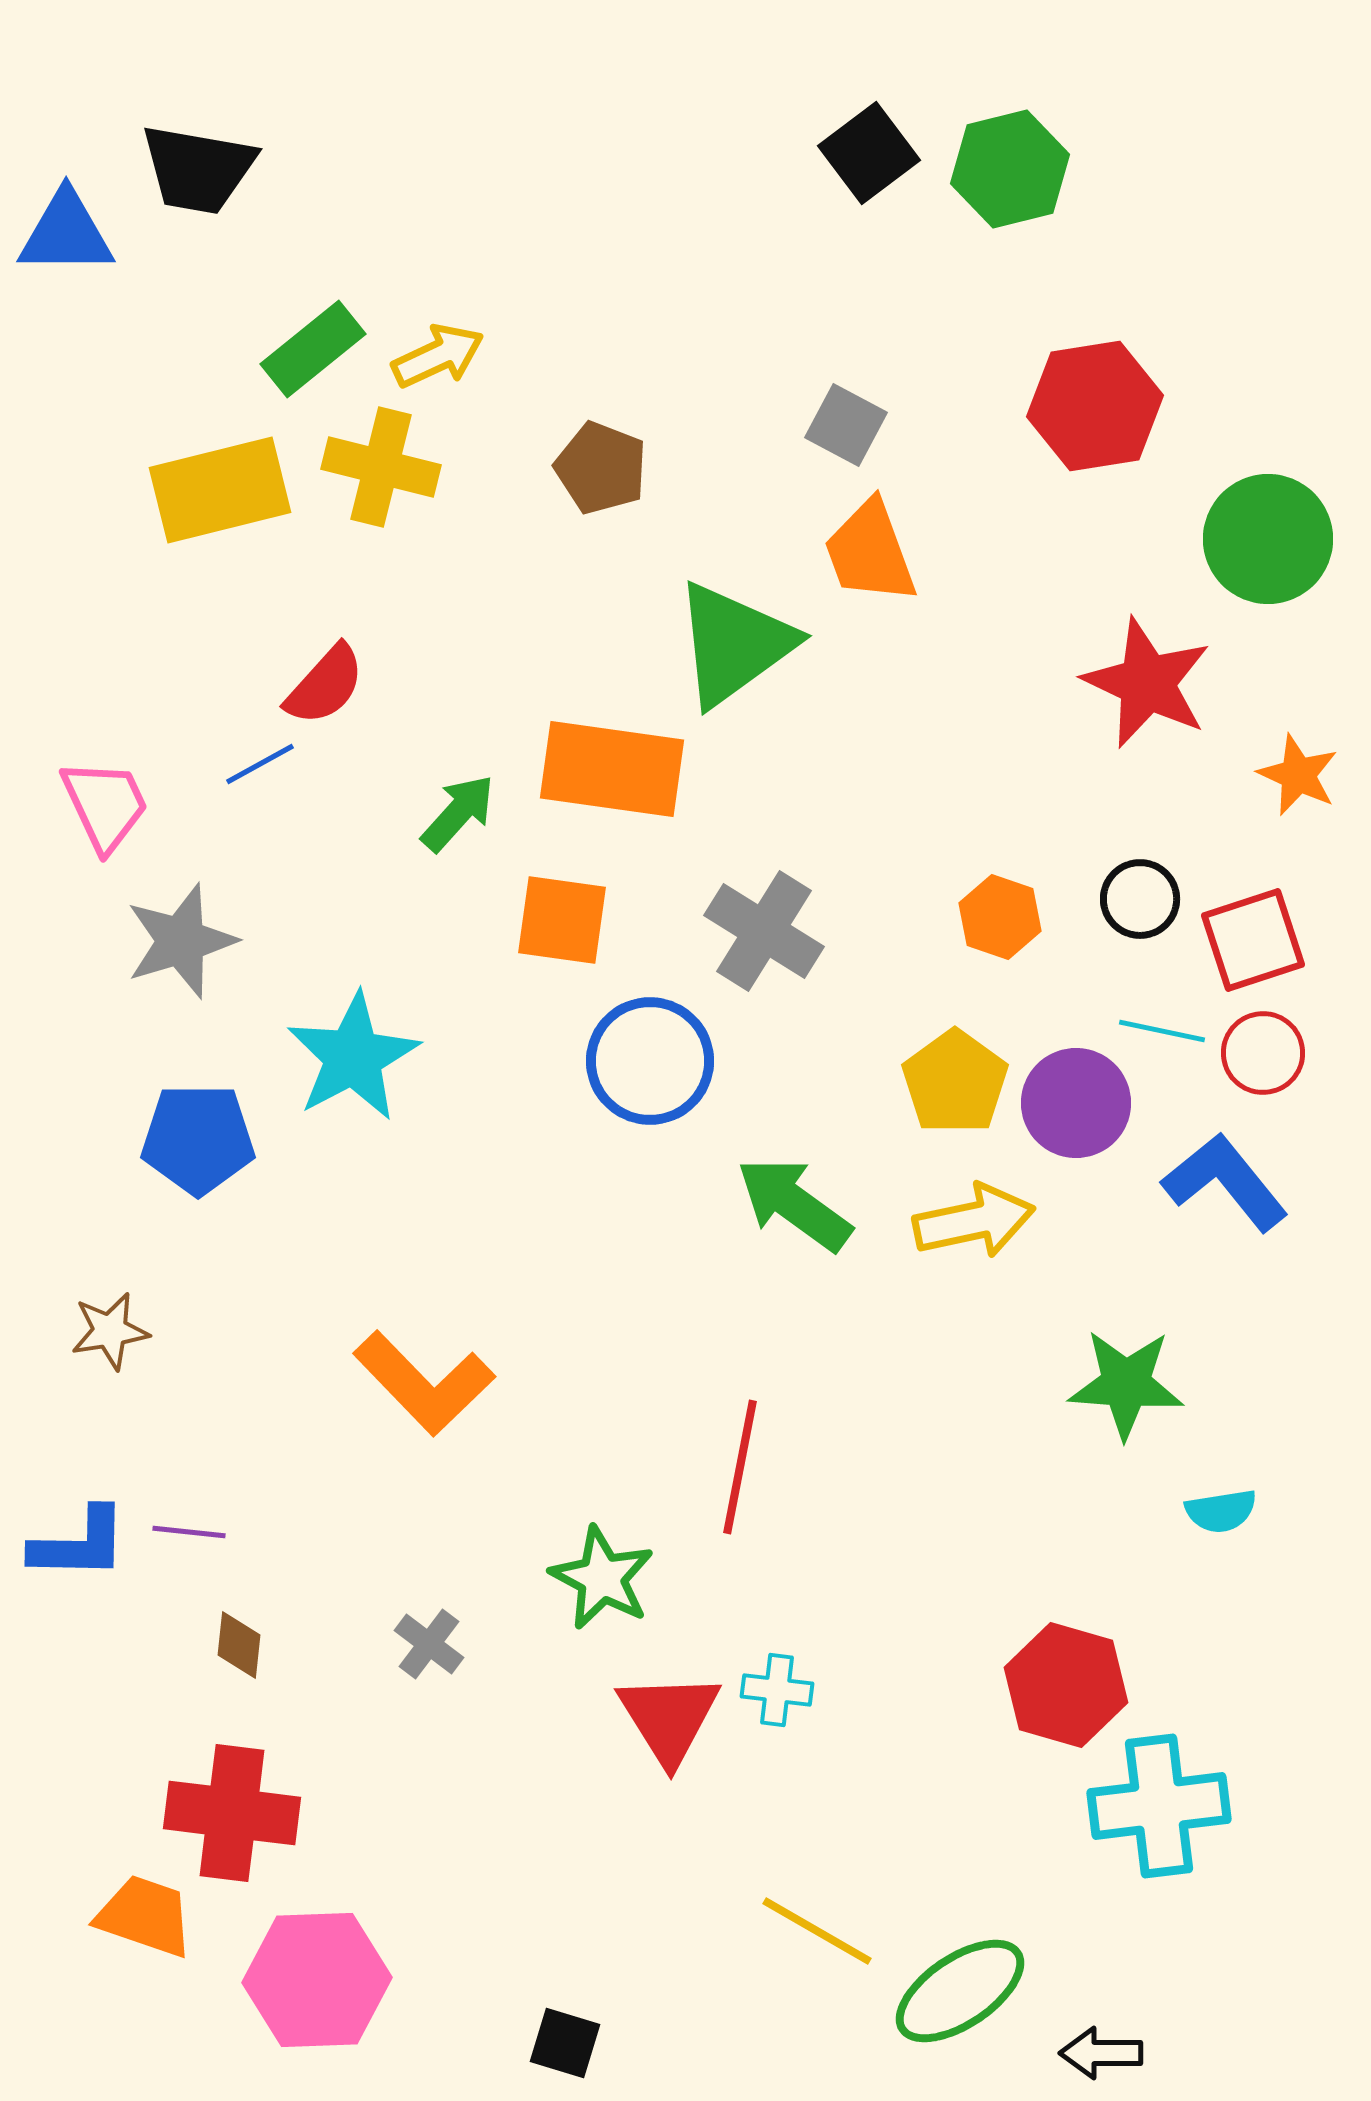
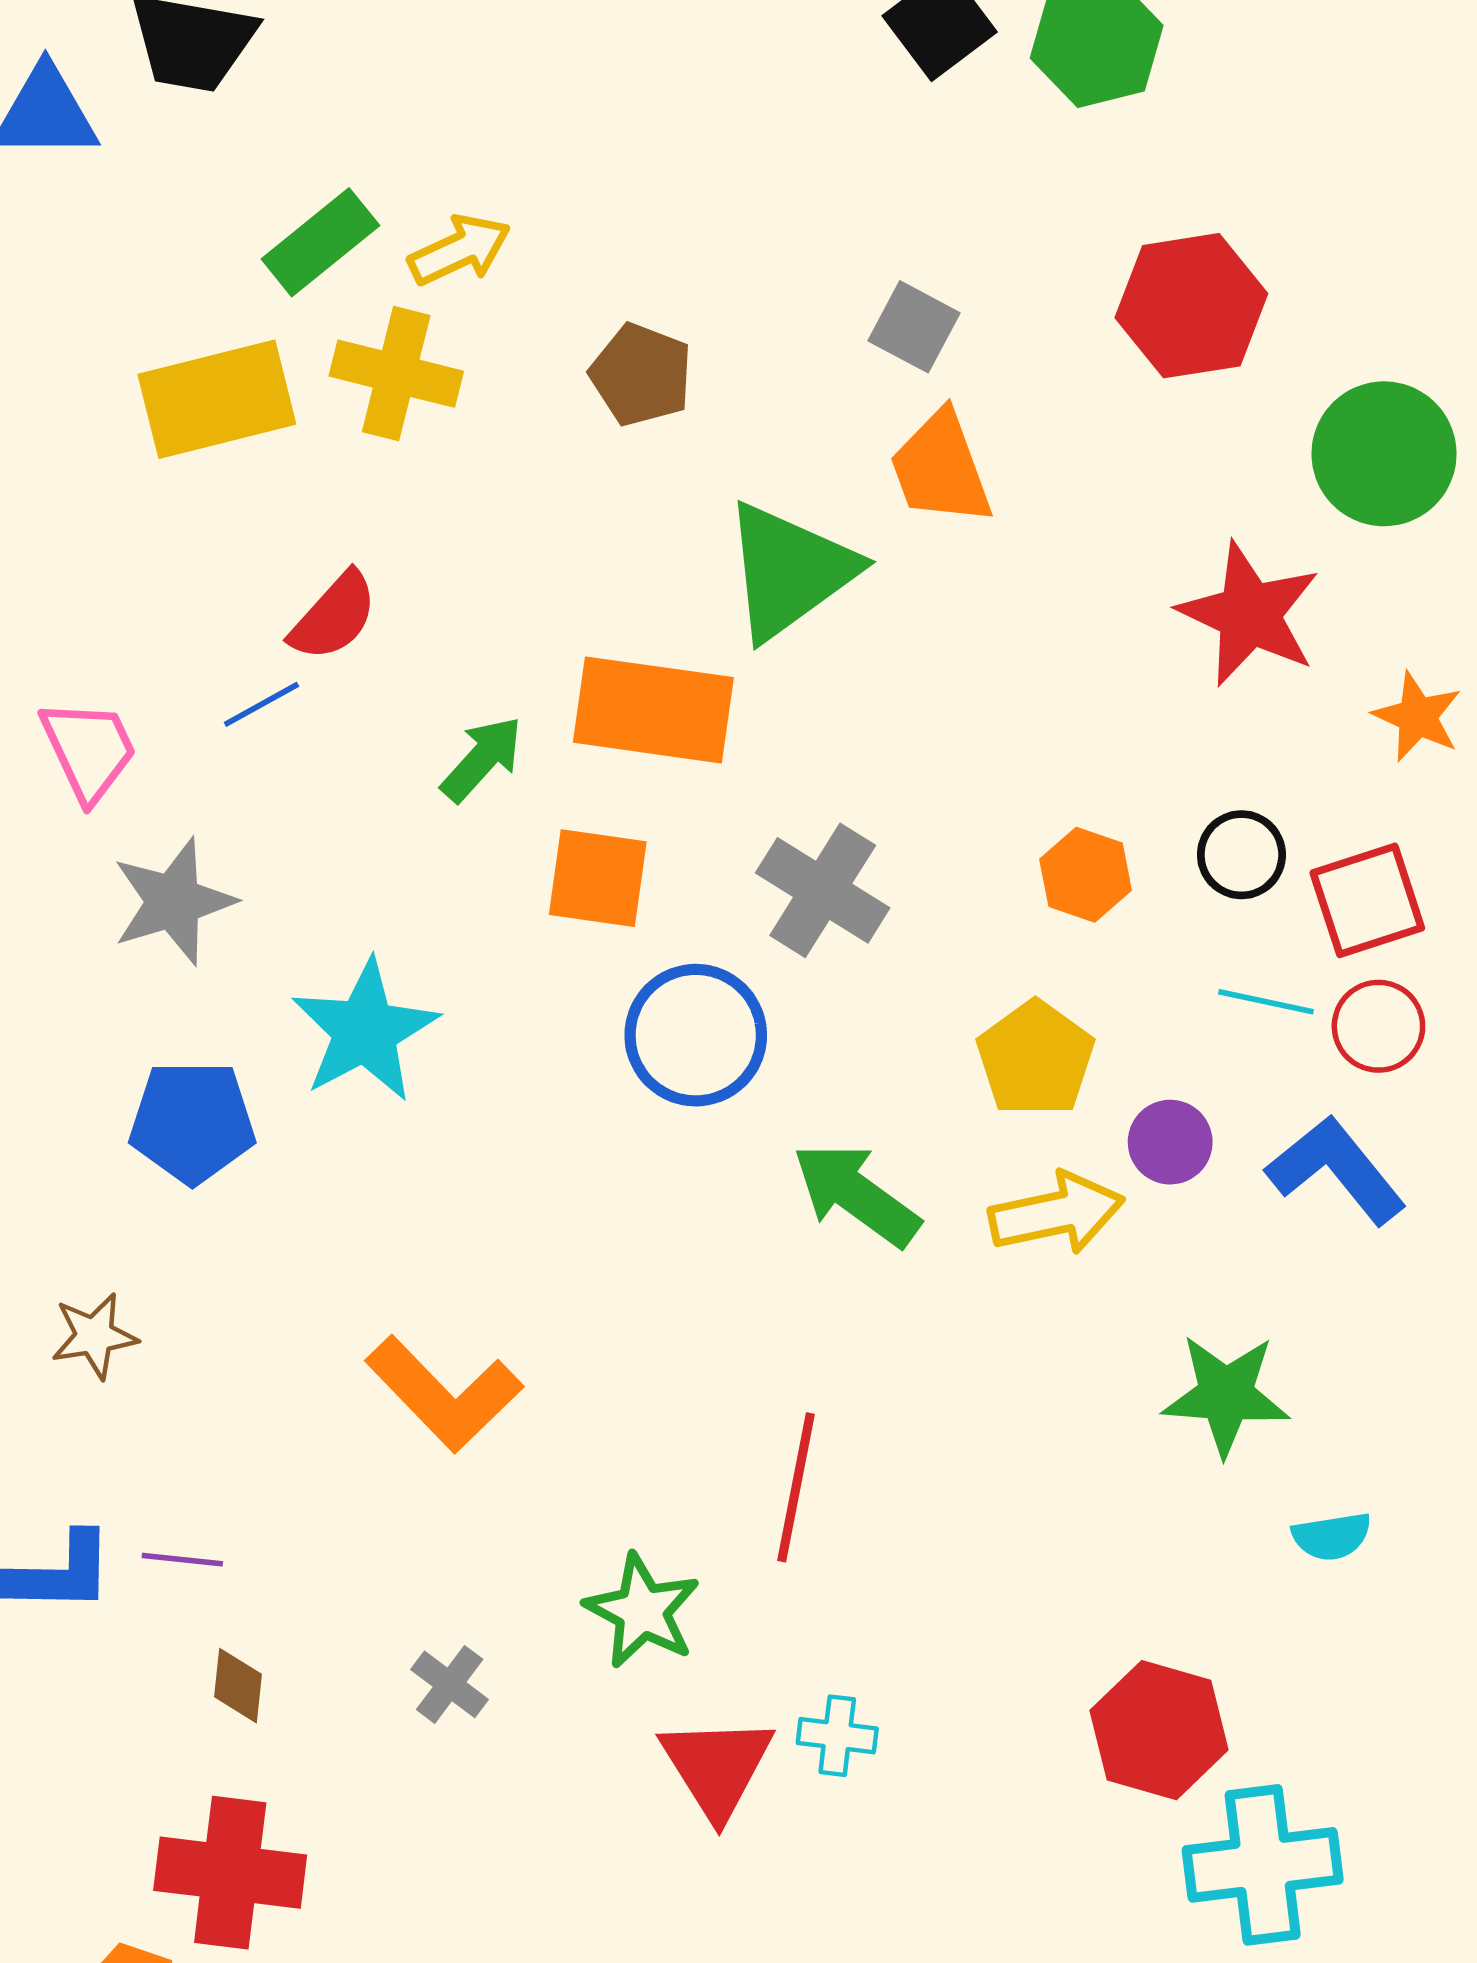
purple circle: (1076, 1103) -> (1170, 1142), moved, size x0.7

